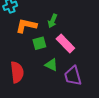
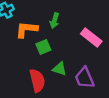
pink rectangle: (65, 43) -> (91, 38), moved
red semicircle: (17, 72) -> (37, 81), moved

